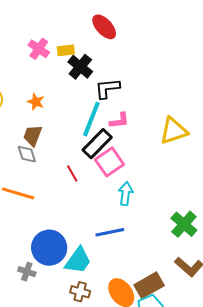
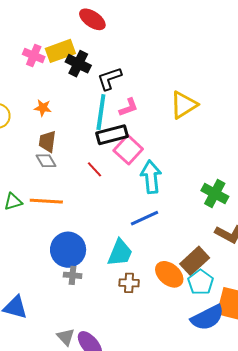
yellow rectangle: (66, 50) -> (60, 51), size x1.6
black rectangle: (97, 144) -> (112, 135), turned 44
cyan arrow: (126, 194) -> (151, 177), size x1.4
blue circle: (49, 248) -> (68, 250), moved

